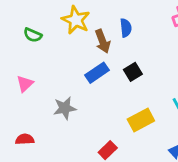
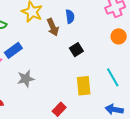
blue rectangle: (97, 73) -> (13, 50), moved
yellow rectangle: (141, 120) -> (84, 86), turned -66

